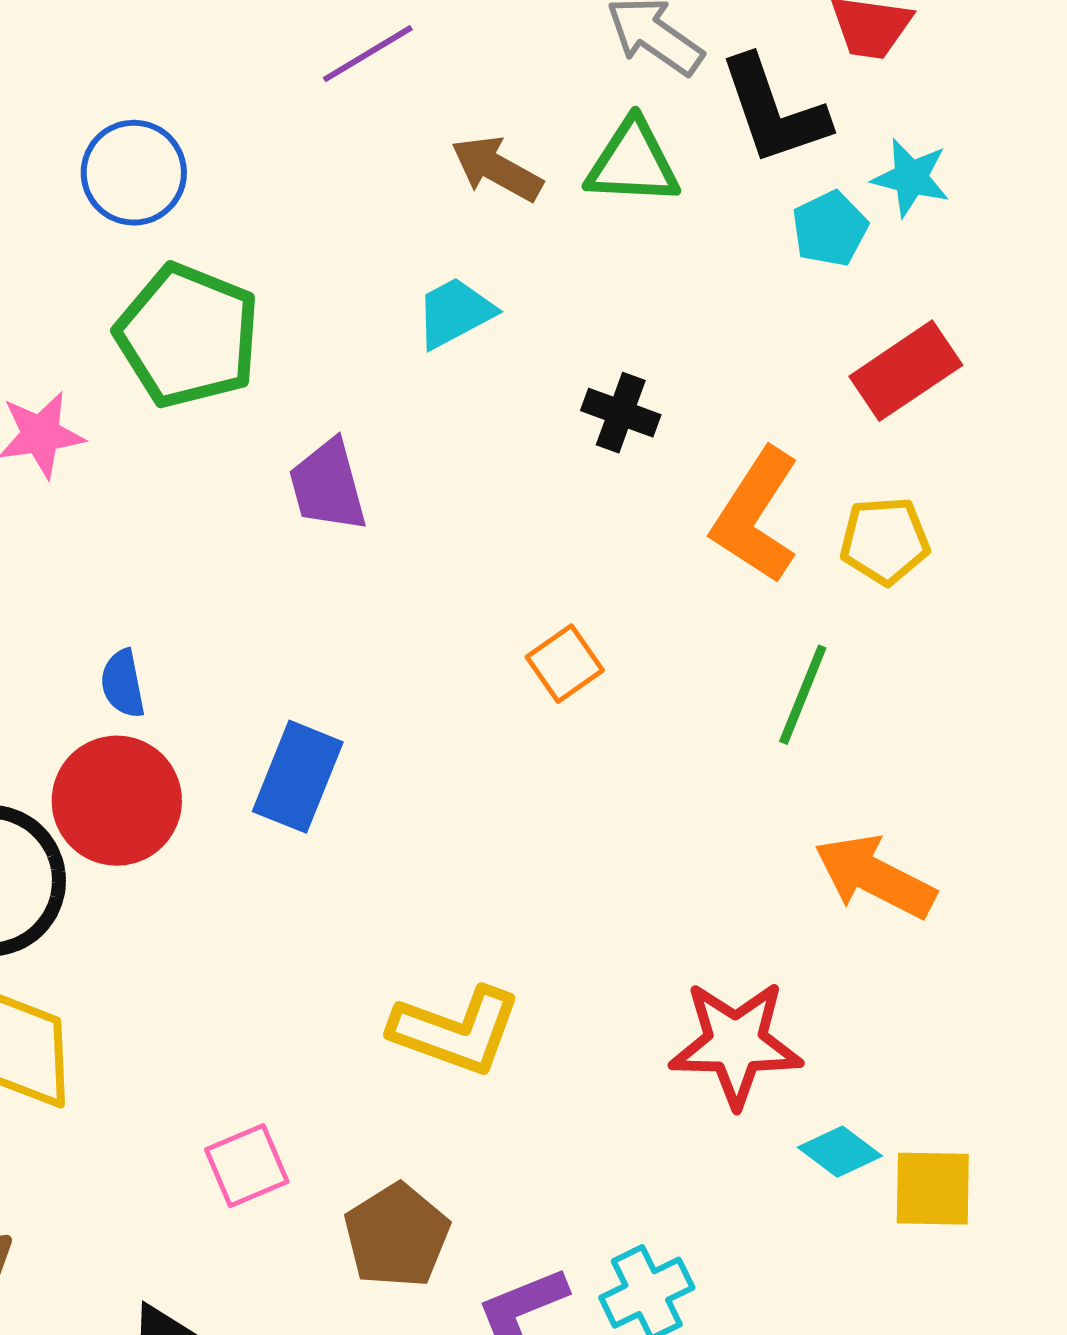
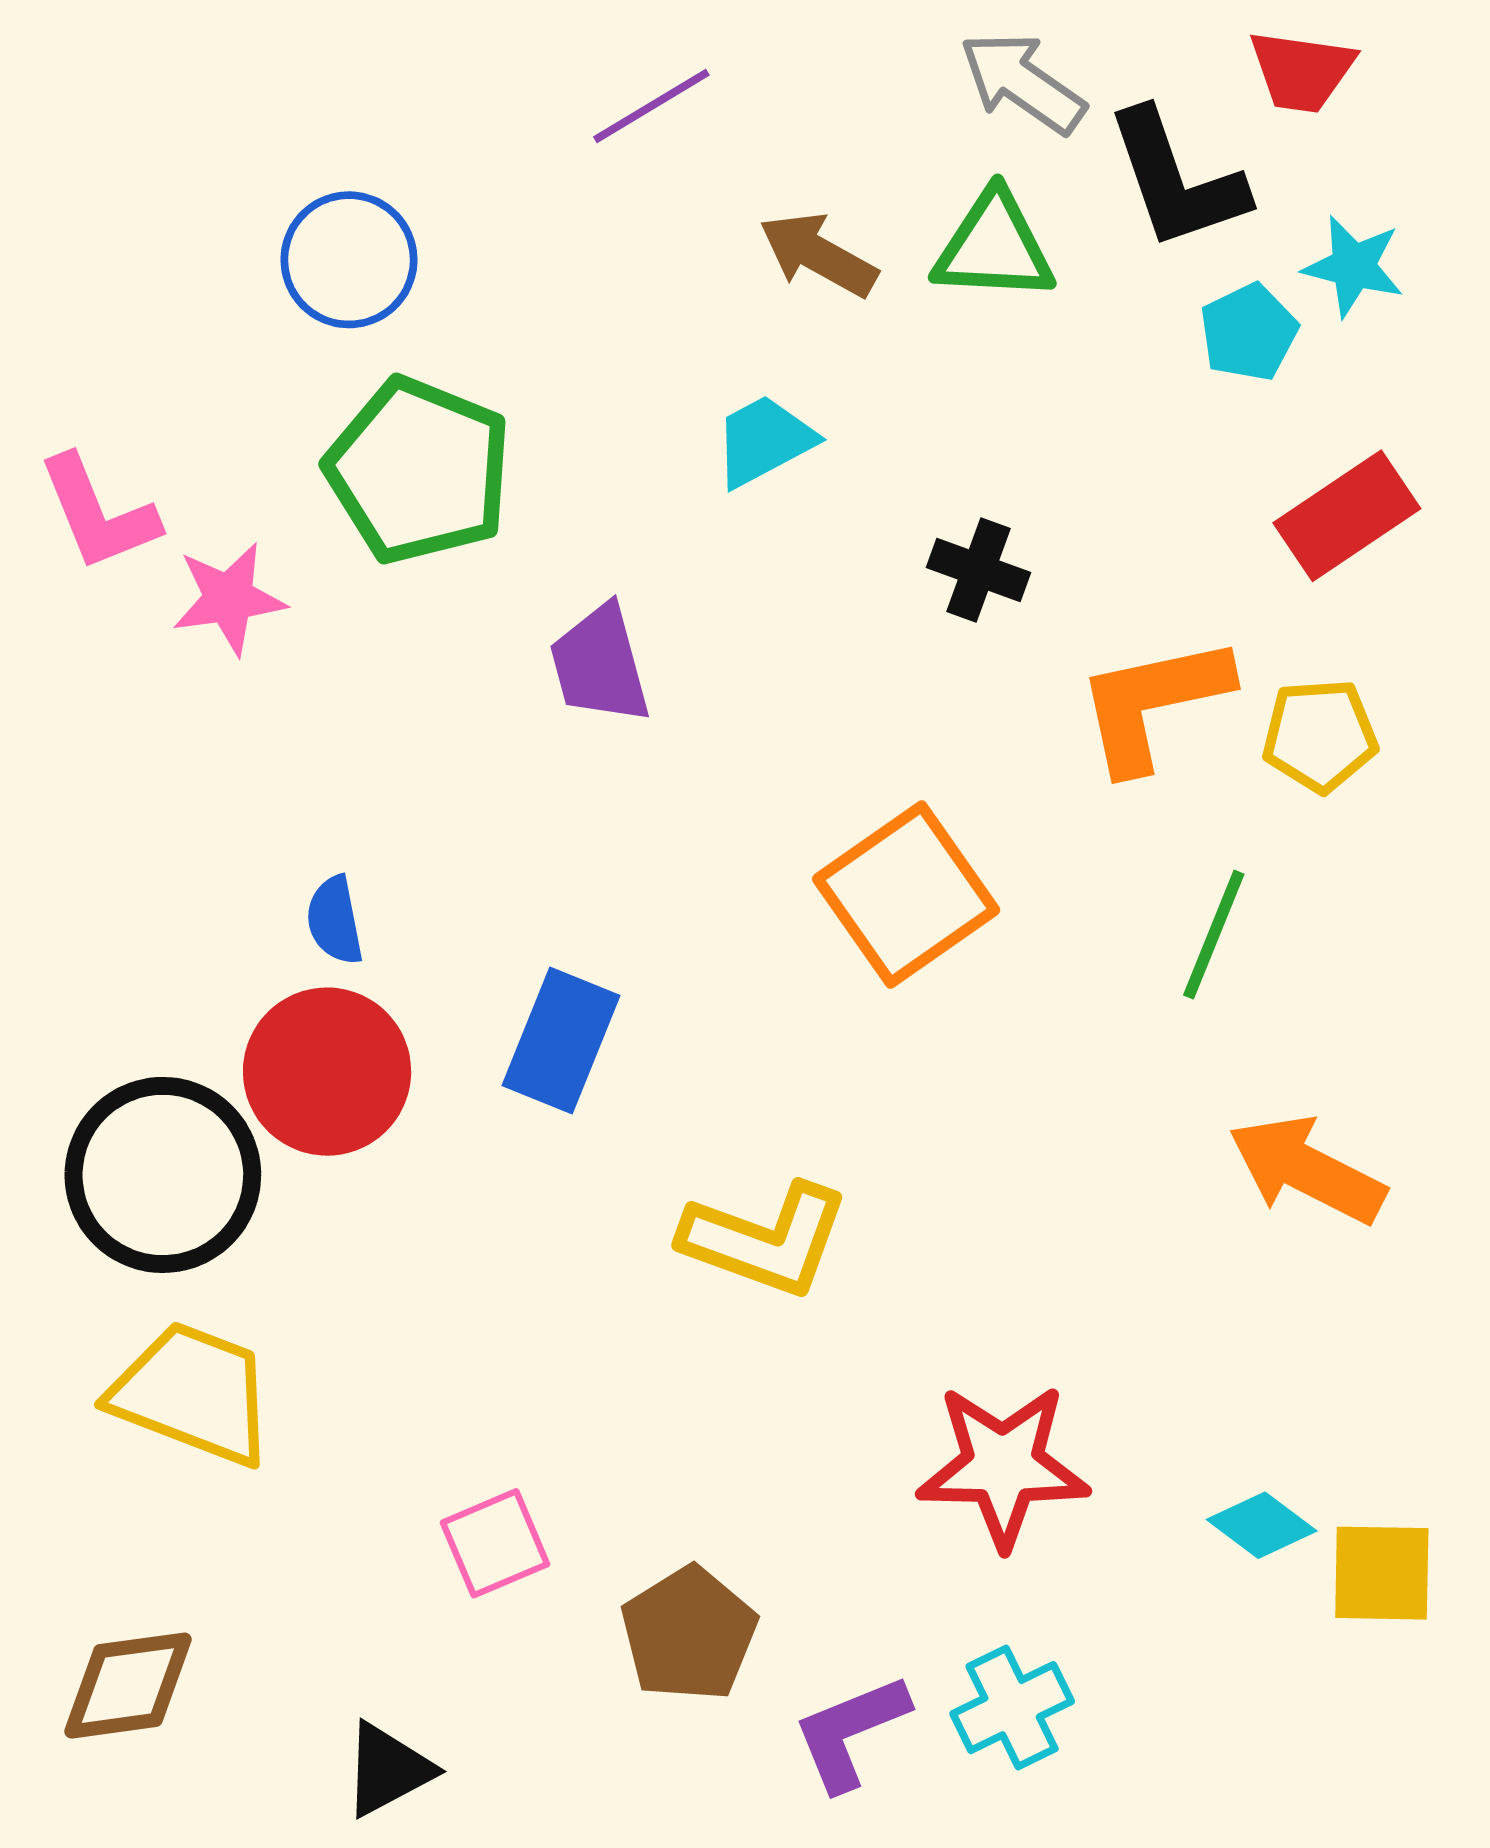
orange L-shape: (756, 516) -> (1153, 703), turned 45
orange square: (565, 664) -> (906, 894), size x1.8
yellow L-shape: (456, 1031) -> (765, 1240), moved
red star: (736, 1044) -> (1003, 1466), moved

